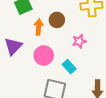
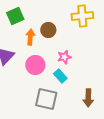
pink star: (79, 41) -> (64, 57), moved

